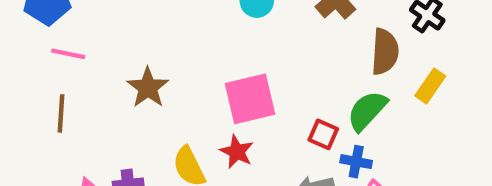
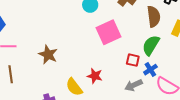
pink square: (250, 99) -> (108, 32), moved
blue cross: (356, 162) -> (150, 70), turned -32

